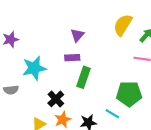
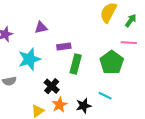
purple triangle: (77, 35) -> (41, 28), moved, turned 40
green pentagon: (129, 94) -> (112, 62), moved, turned -30

